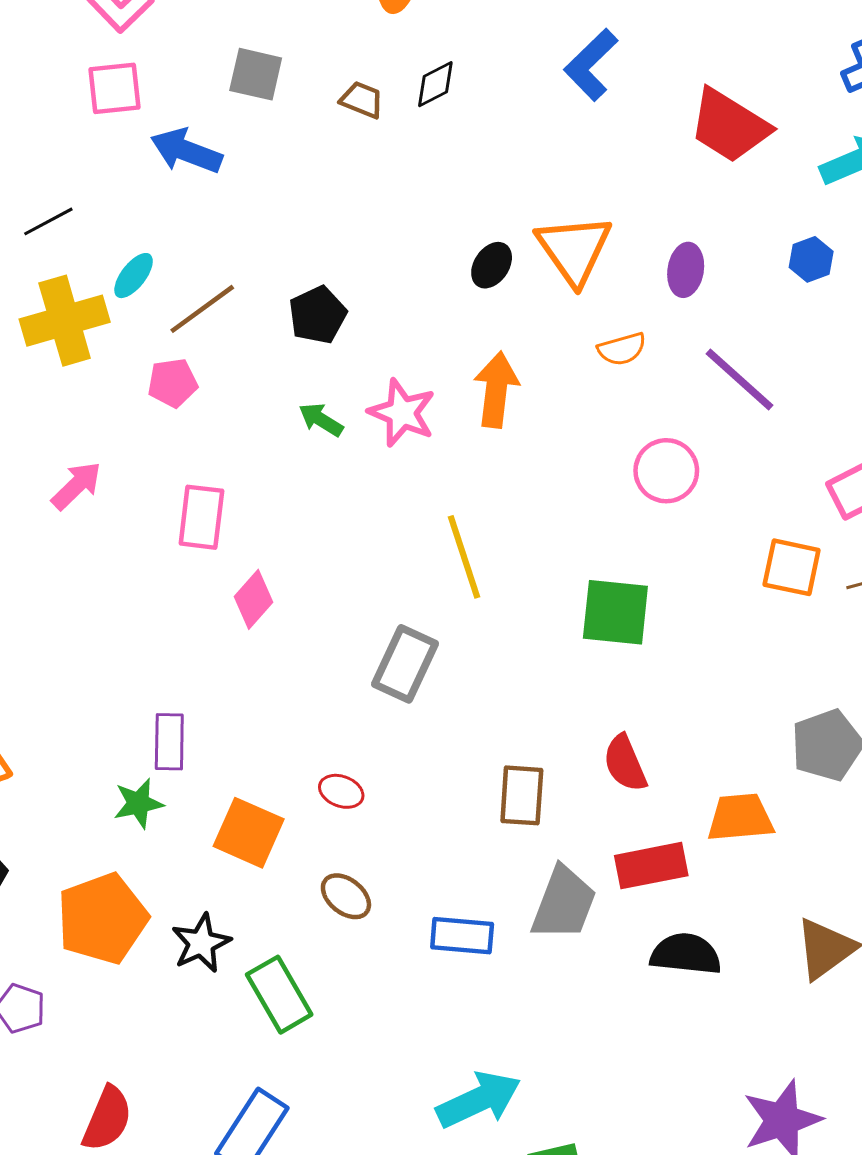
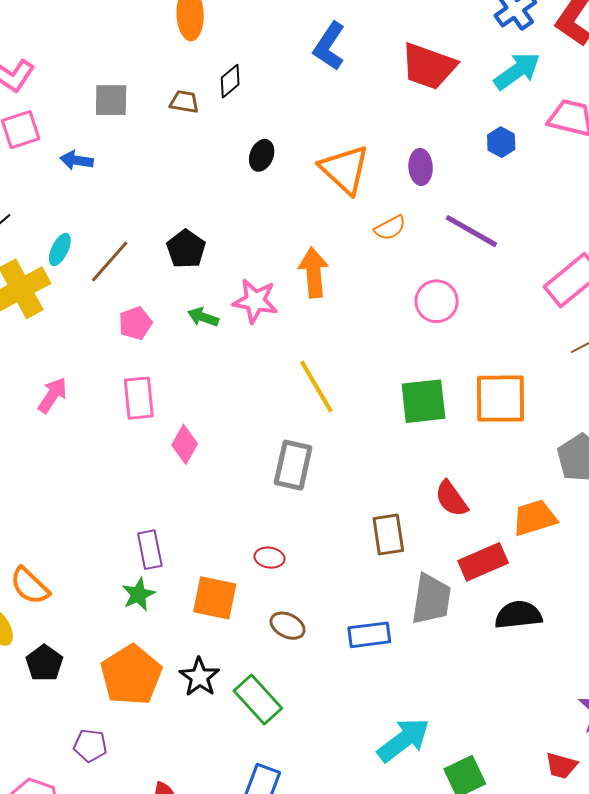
blue arrow: (186, 151) -> (77, 160), size x0.7
black ellipse: (492, 265) -> (262, 155), moved
pink pentagon: (173, 383) -> (135, 323), moved
orange square: (792, 567) -> (500, 399), moved, size x1.4

